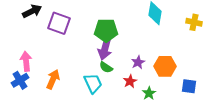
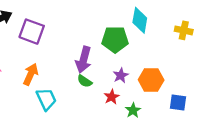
green pentagon: (106, 30) -> (115, 39), moved
orange arrow: (53, 79) -> (31, 74), moved
cyan trapezoid: (93, 83) -> (46, 99), moved

